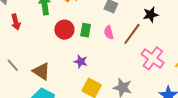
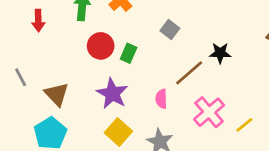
pink semicircle: (109, 32) -> (161, 99), moved
purple star: (81, 62) -> (112, 94), size x1.6

